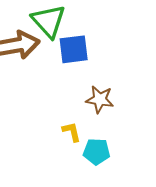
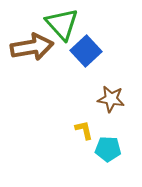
blue square: (74, 49) -> (86, 51), turned -36

